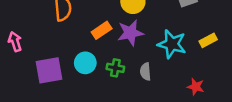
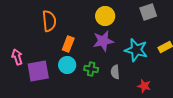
orange rectangle: (102, 30) -> (68, 44), moved, turned -35
pink arrow: (15, 42) -> (17, 57), moved
red star: (196, 87) -> (144, 86), moved

